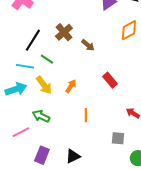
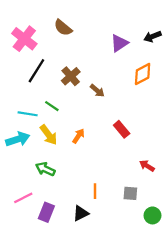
black line: (33, 40) -> (36, 71), moved
orange line: (86, 115) -> (95, 191), moved
pink line: (21, 132) -> (23, 198), moved

